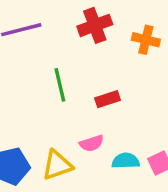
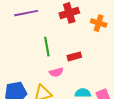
pink semicircle: (92, 143) -> (56, 72), moved

